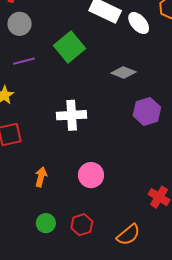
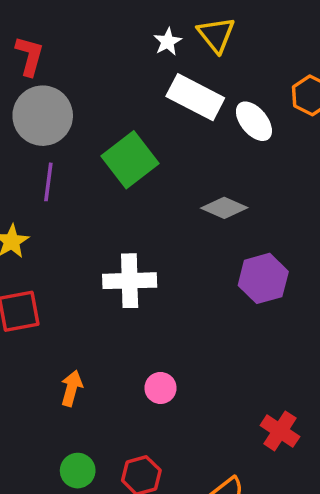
gray circle: (20, 24) -> (43, 116), size x1.4
purple line: (24, 61) -> (48, 182), turned -70
pink circle: (91, 175) -> (161, 388), size x0.7

